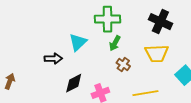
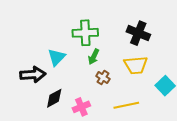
black arrow: (53, 59) -> (33, 75), size x1.4

